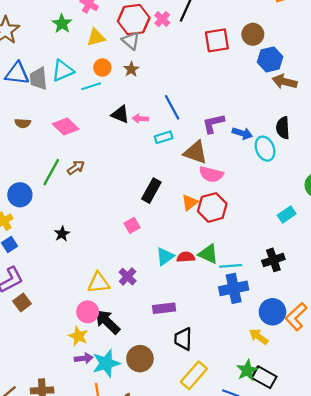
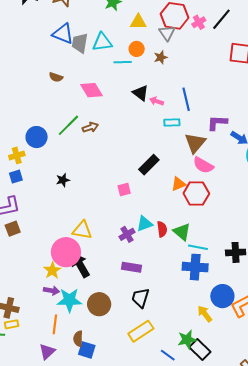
brown triangle: (196, 152) -> (195, 143), turned 35
red semicircle: (186, 257) -> (162, 229), turned 70
purple cross: (128, 277) -> (127, 234), moved
pink circle: (88, 312) -> (66, 252), size x1.5

